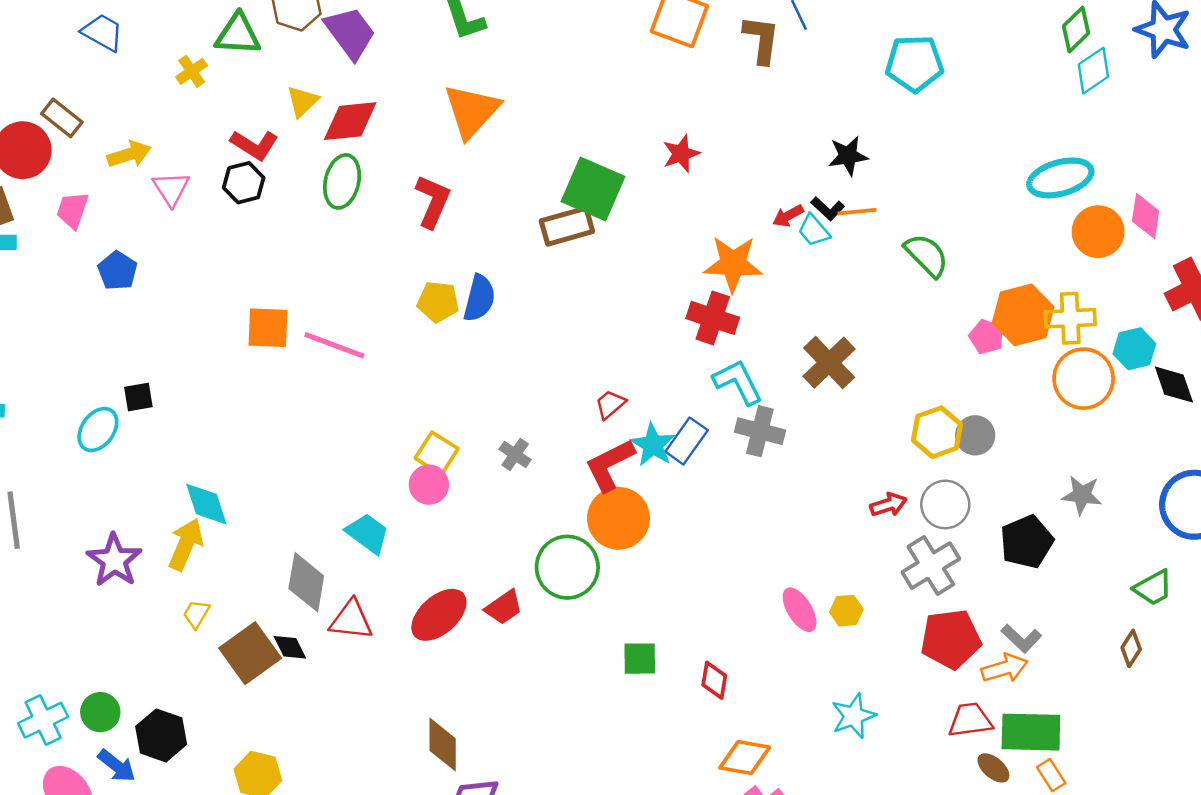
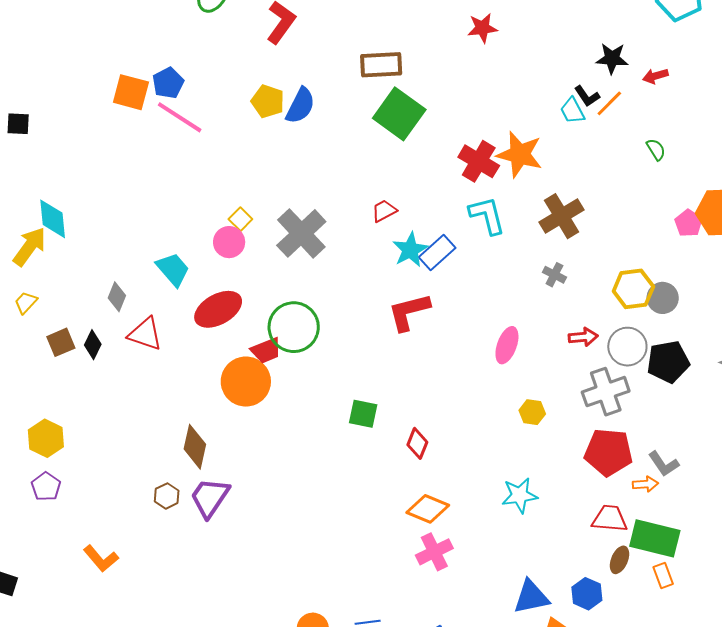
green square: (593, 189) -> (399, 114), moved
orange line: (857, 212) -> (609, 103), turned -52
red arrow: (788, 216) -> (655, 76), moved
green semicircle: (927, 255) -> (656, 149), size x0.6
orange star: (733, 264) -> (520, 154), moved
blue pentagon: (117, 271) -> (168, 83), moved
gray cross: (760, 431) -> (554, 275), moved, size x0.6
yellow square: (437, 453) -> (240, 219), size x0.7
gray cross: (515, 454) -> (301, 233), size x2.0
red L-shape: (610, 465) -> (409, 312), moved
orange circle: (618, 518) -> (246, 382), moved
black pentagon: (1027, 542) -> (668, 362), moved
green circle: (567, 567) -> (294, 327), moved
gray diamond: (306, 582) -> (117, 297), size x0.6
pink ellipse: (800, 610) -> (507, 345), moved, turned 39
red ellipse: (439, 615) -> (218, 309), moved
black diamond: (290, 647) -> (93, 345), turned 40
brown square: (250, 653) -> (61, 342), size x0.6
orange arrow: (1005, 668) -> (645, 484), size x0.7
brown ellipse: (993, 768) -> (619, 560), turned 60

